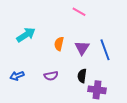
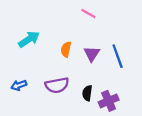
purple semicircle: (51, 76) -> (57, 85), size x1.5
black semicircle: (82, 76) -> (87, 93), moved
purple cross: (97, 90) -> (109, 101), turned -30

